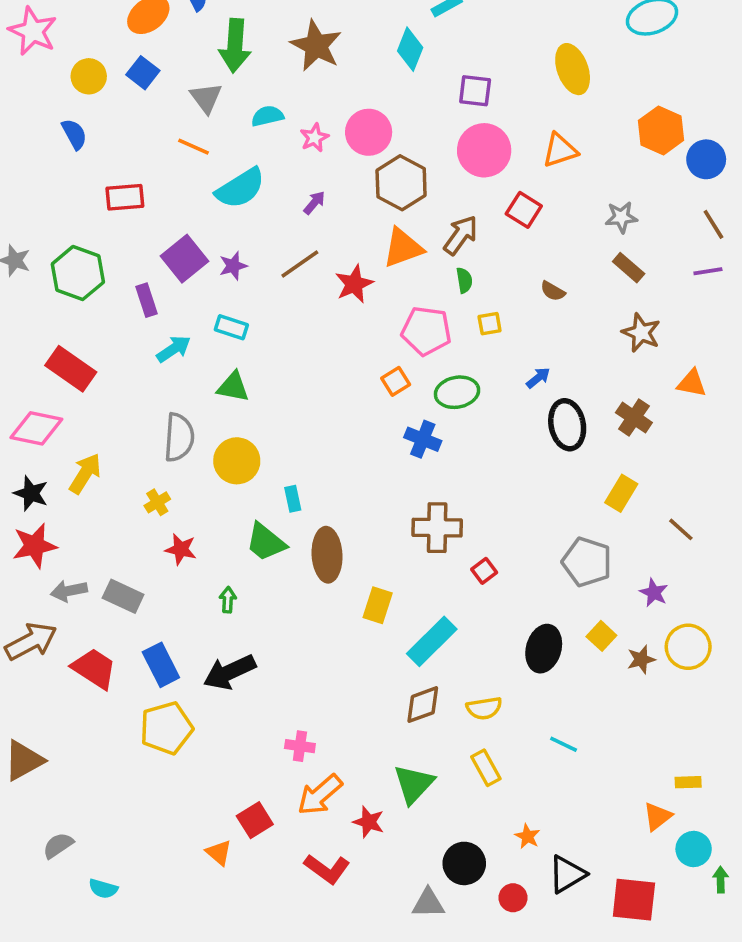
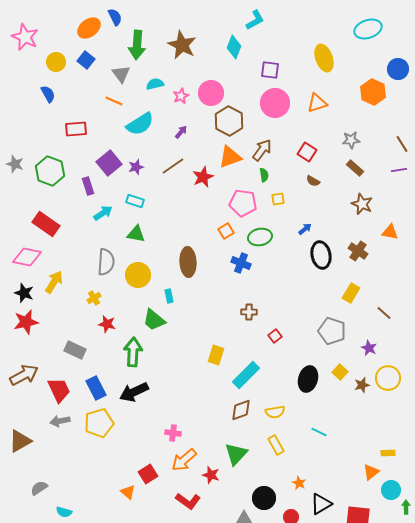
blue circle: (706, 159) -> (398, 69), moved
red square: (524, 210) -> (307, 152), moved
brown cross: (437, 528) -> (249, 312), size x0.6
brown ellipse: (327, 555) -> (188, 262), moved
gray arrow: (69, 591) -> (60, 421), moved
green arrow: (228, 600) -> (133, 352), size x2.0
red trapezoid: (94, 668) -> (59, 390), turned 32

